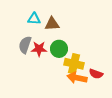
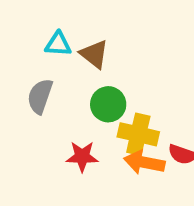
brown triangle: (52, 24) -> (94, 54), turned 42
red star: (39, 49) -> (82, 156), moved

